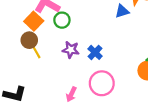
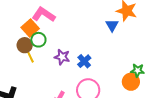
blue triangle: (122, 11) -> (112, 25), turned -48
green circle: (62, 20) -> (38, 40), moved

